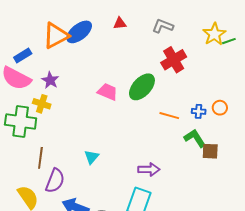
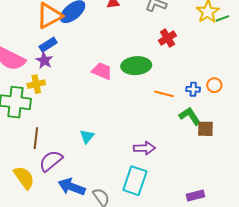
blue rectangle: (23, 56) -> (48, 45), moved
red cross: (174, 60) -> (167, 38), size x0.7
green ellipse: (142, 87) -> (136, 66), turned 44
yellow cross: (42, 104) -> (36, 84), turned -30
purple semicircle: (55, 181) -> (51, 161), turned -150

